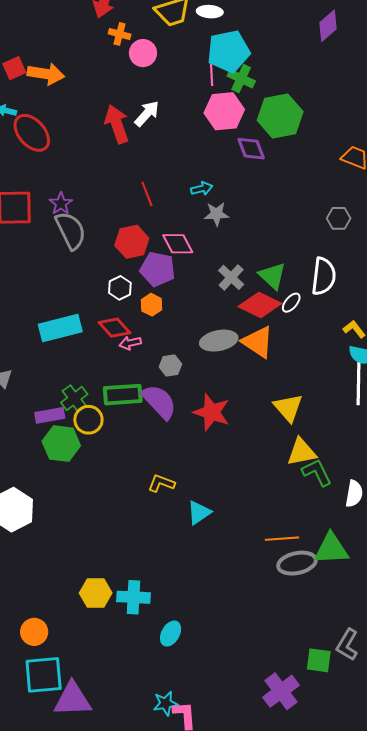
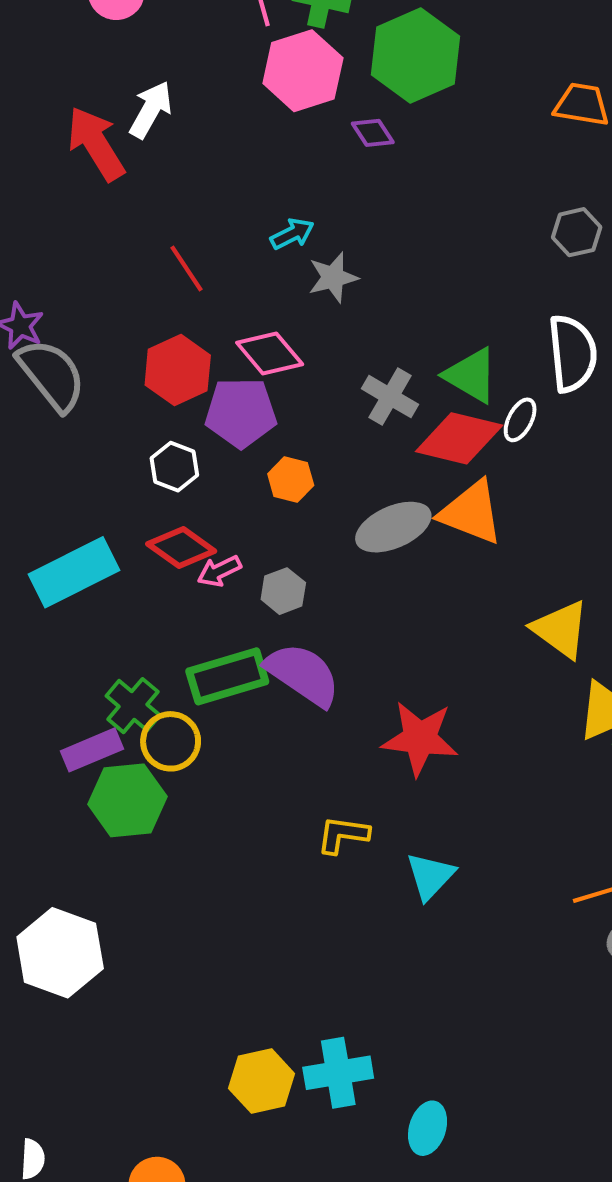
purple diamond: (251, 149) -> (373, 133), size x0.7
orange hexagon: (152, 305) -> (291, 480), moved
gray hexagon: (170, 366) -> (283, 591), moved
red star: (212, 412) -> (420, 738), moved

